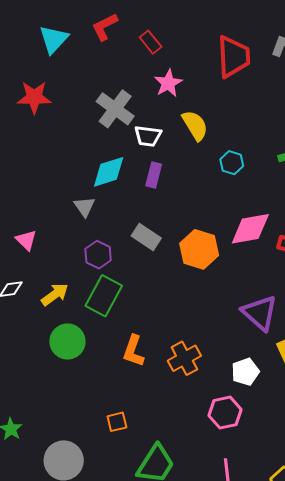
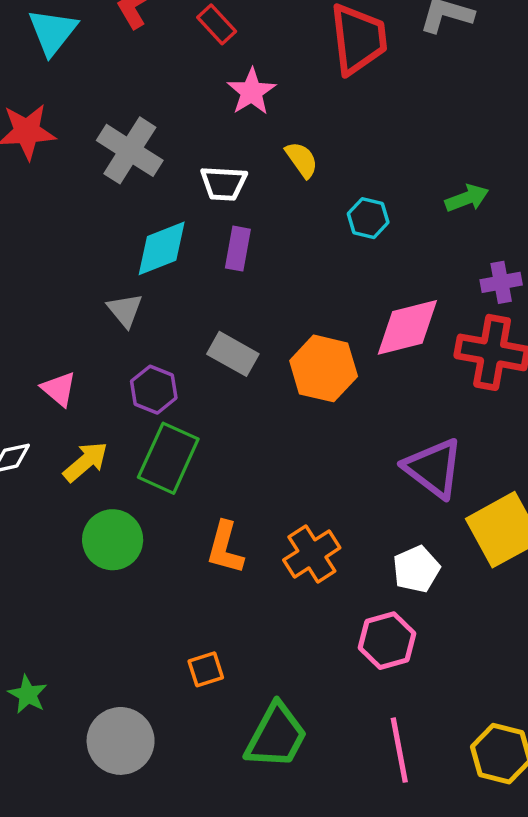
gray cross: (115, 109) -> (130, 150), moved
yellow semicircle: (195, 125) -> (302, 160), size x0.7
pink triangle: (26, 240) -> (59, 389), moved

